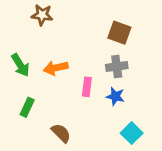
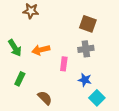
blue star: (115, 96) -> (85, 80), moved

